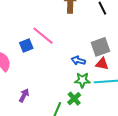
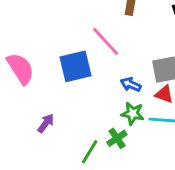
pink line: (43, 36) -> (106, 41), moved
blue square: (26, 45) -> (76, 66), moved, size x1.6

